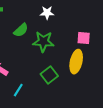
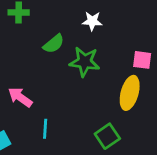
green square: (49, 75) -> (107, 136), moved
cyan line: (18, 90) -> (45, 129), turned -32

